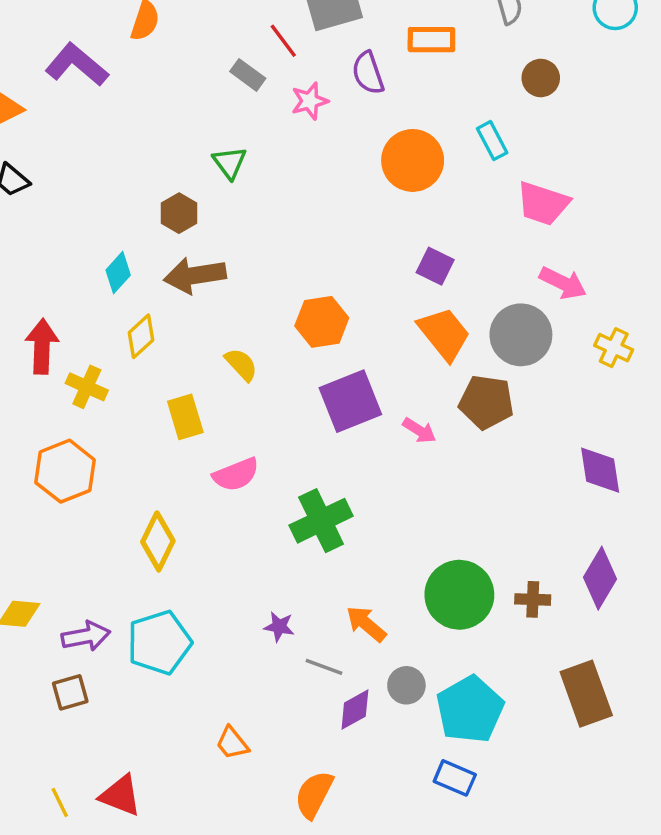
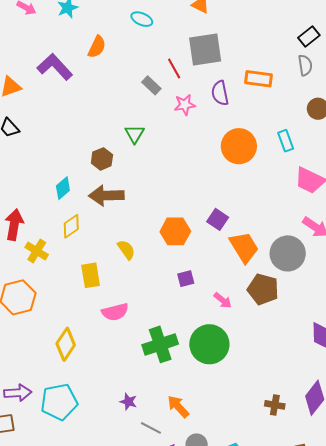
purple square: (435, 266) -> (218, 219), moved
purple square: (350, 401) -> (186, 279), size x0.5
green circle: (459, 595) -> (209, 344), moved

